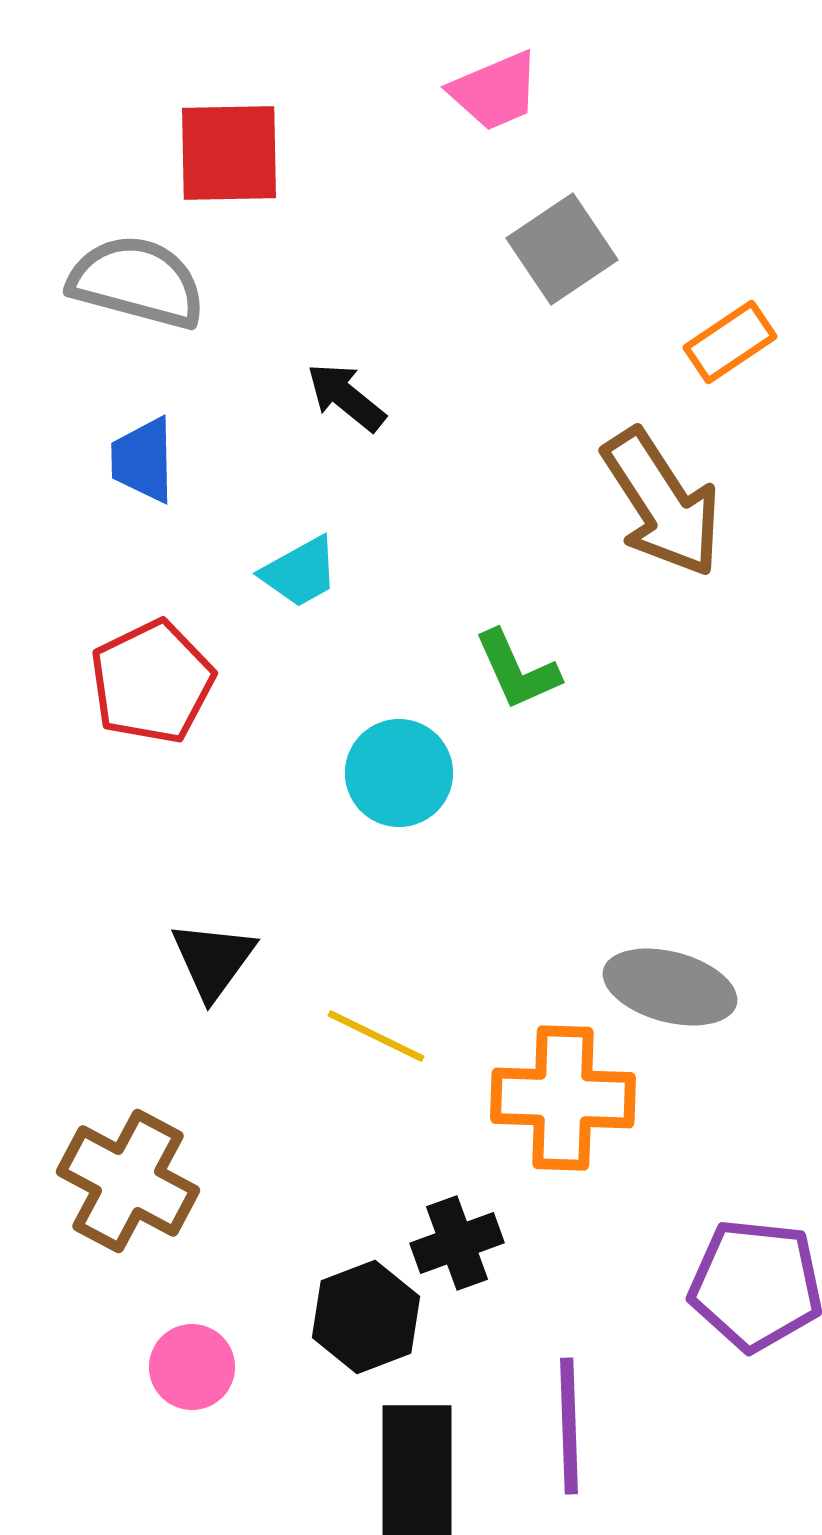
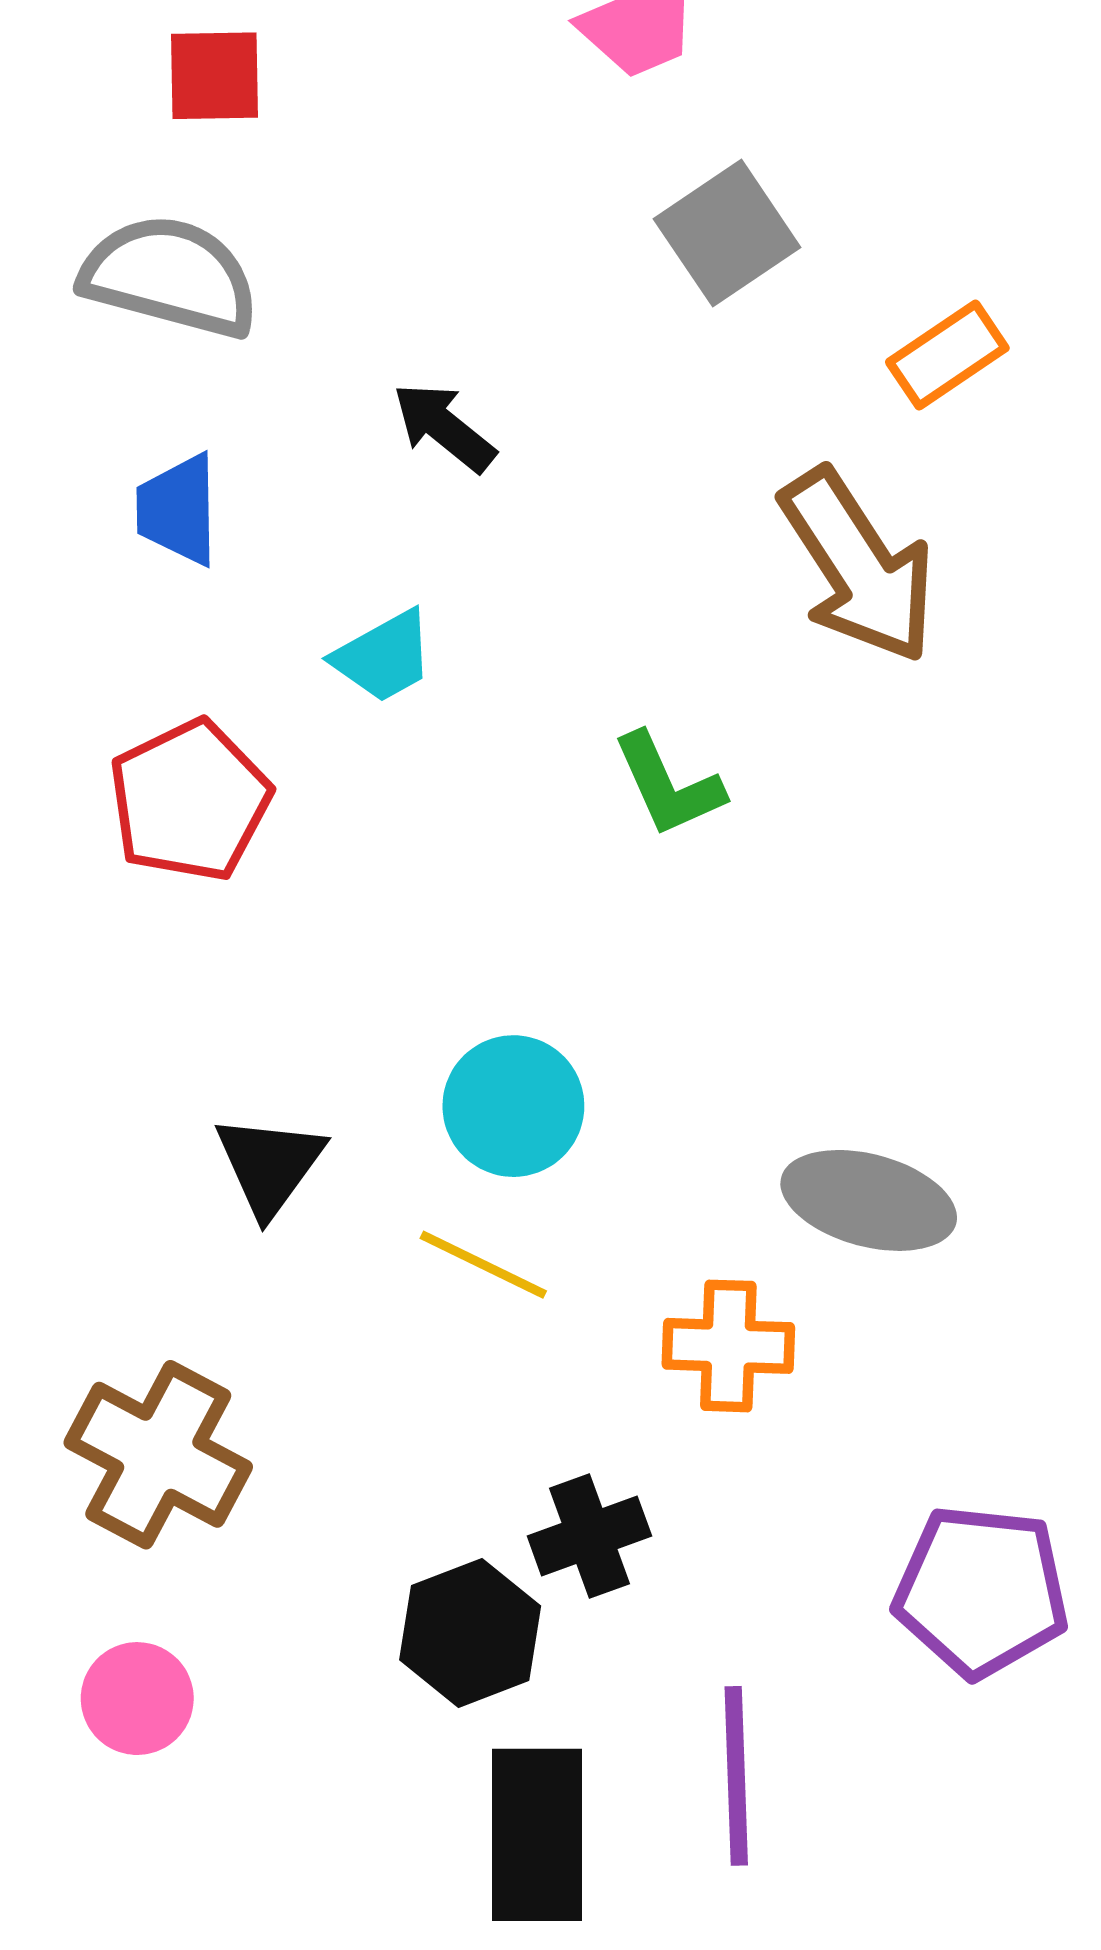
red square: (229, 153) -> (215, 76), moved, size x0.7
cyan circle: (399, 773) -> (513, 1106), moved
orange cross: (563, 1098) -> (728, 1346), size x0.7
pink circle: (192, 1367) -> (137, 1699), moved

